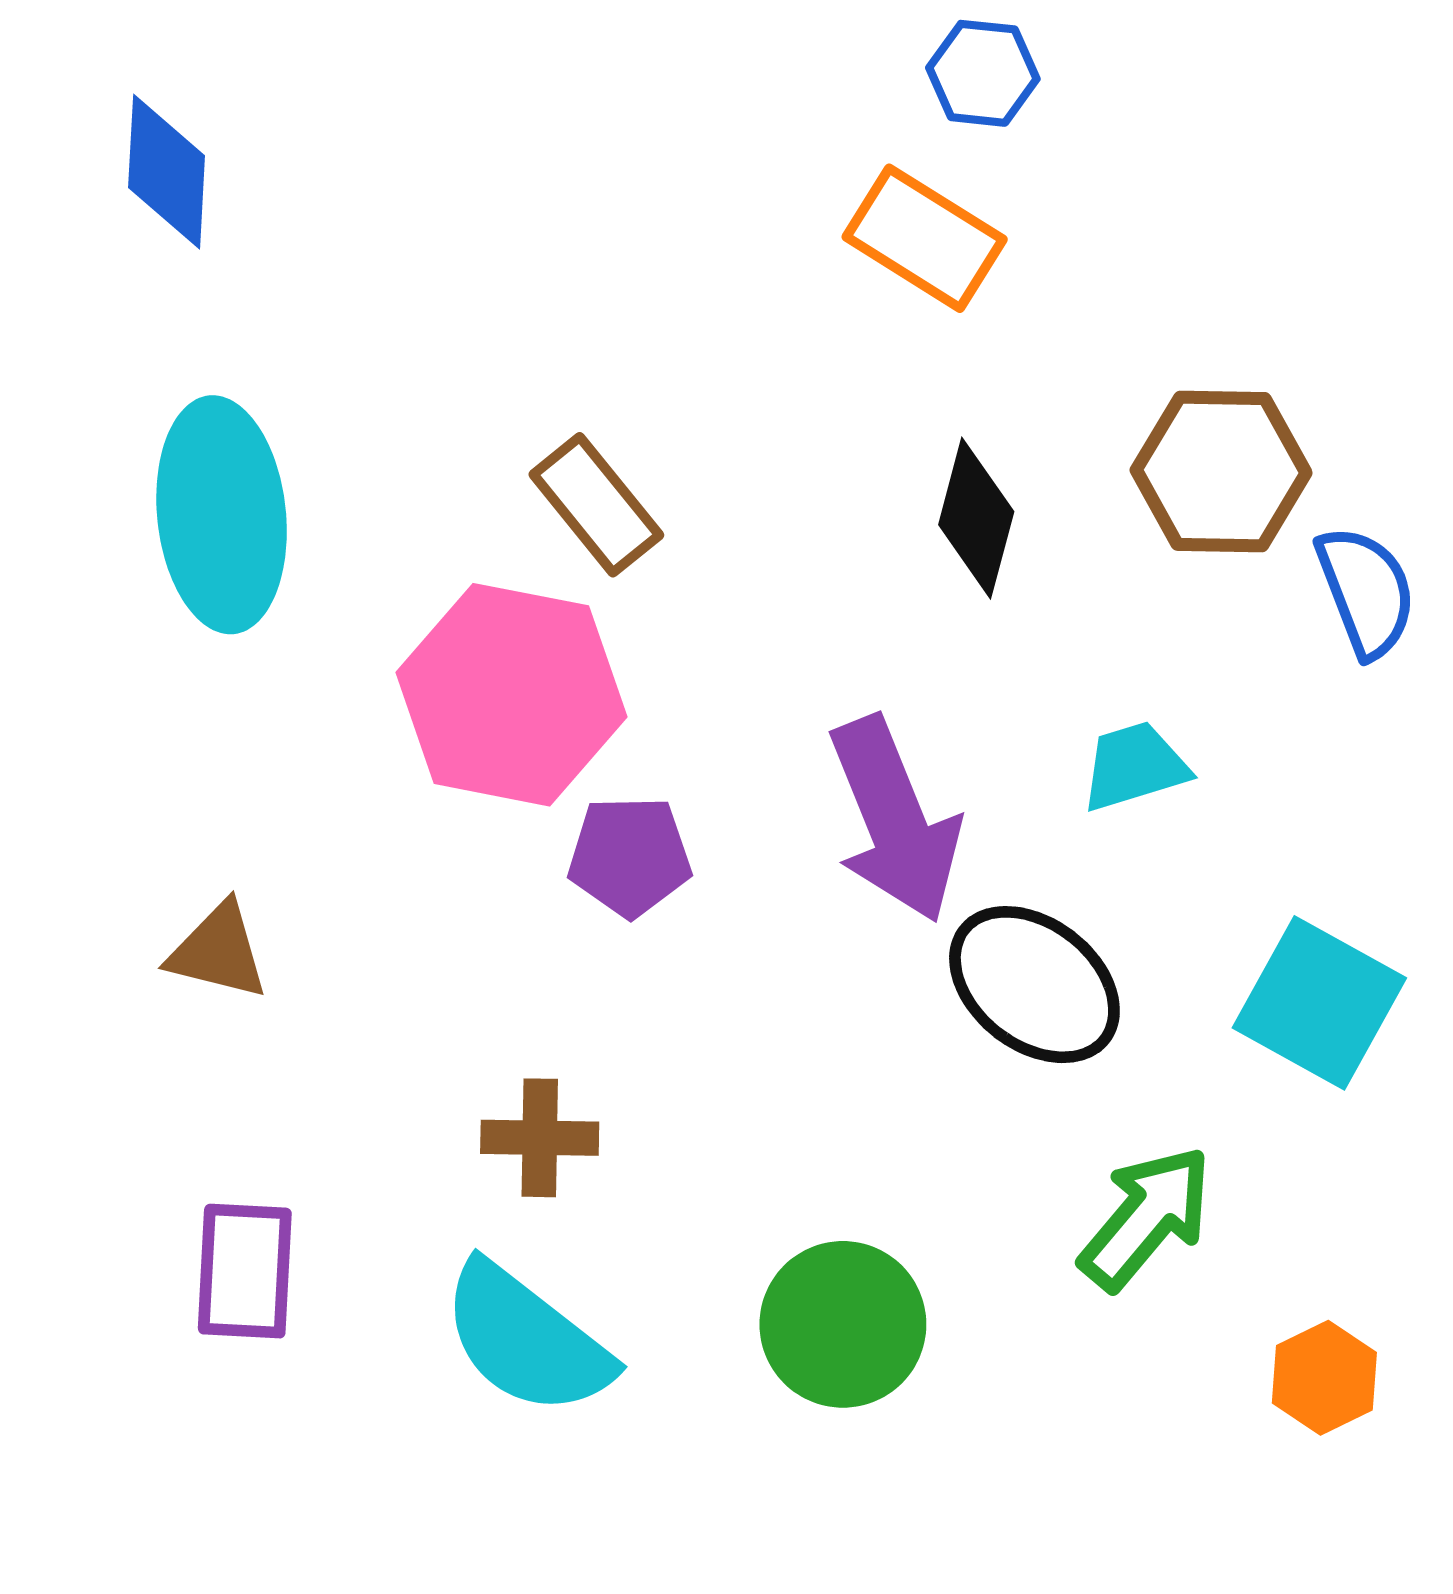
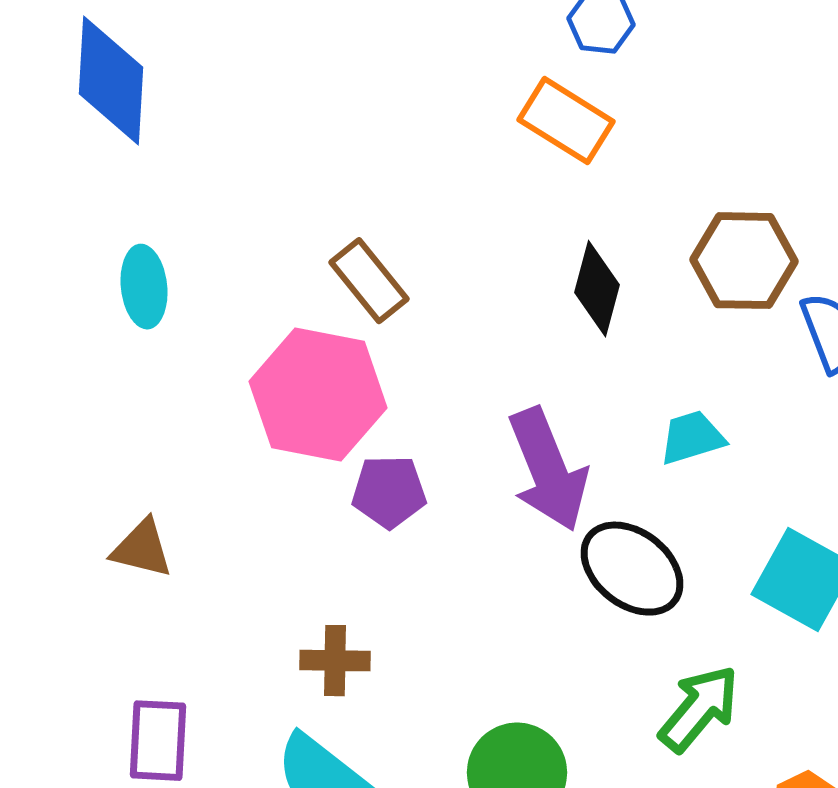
blue diamond: (167, 172) -> (111, 81), size x1.4
cyan ellipse: (222, 515) -> (144, 287), size x0.6

